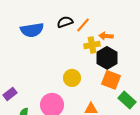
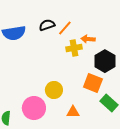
black hexagon: (107, 58) -> (105, 61), moved
yellow circle: (72, 78) -> (54, 90), moved

